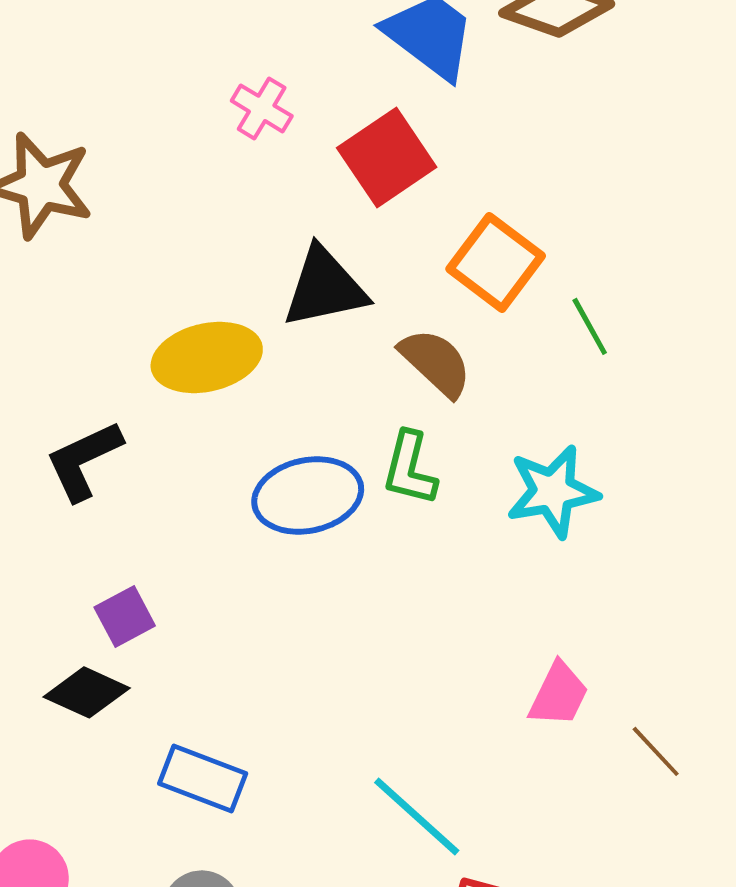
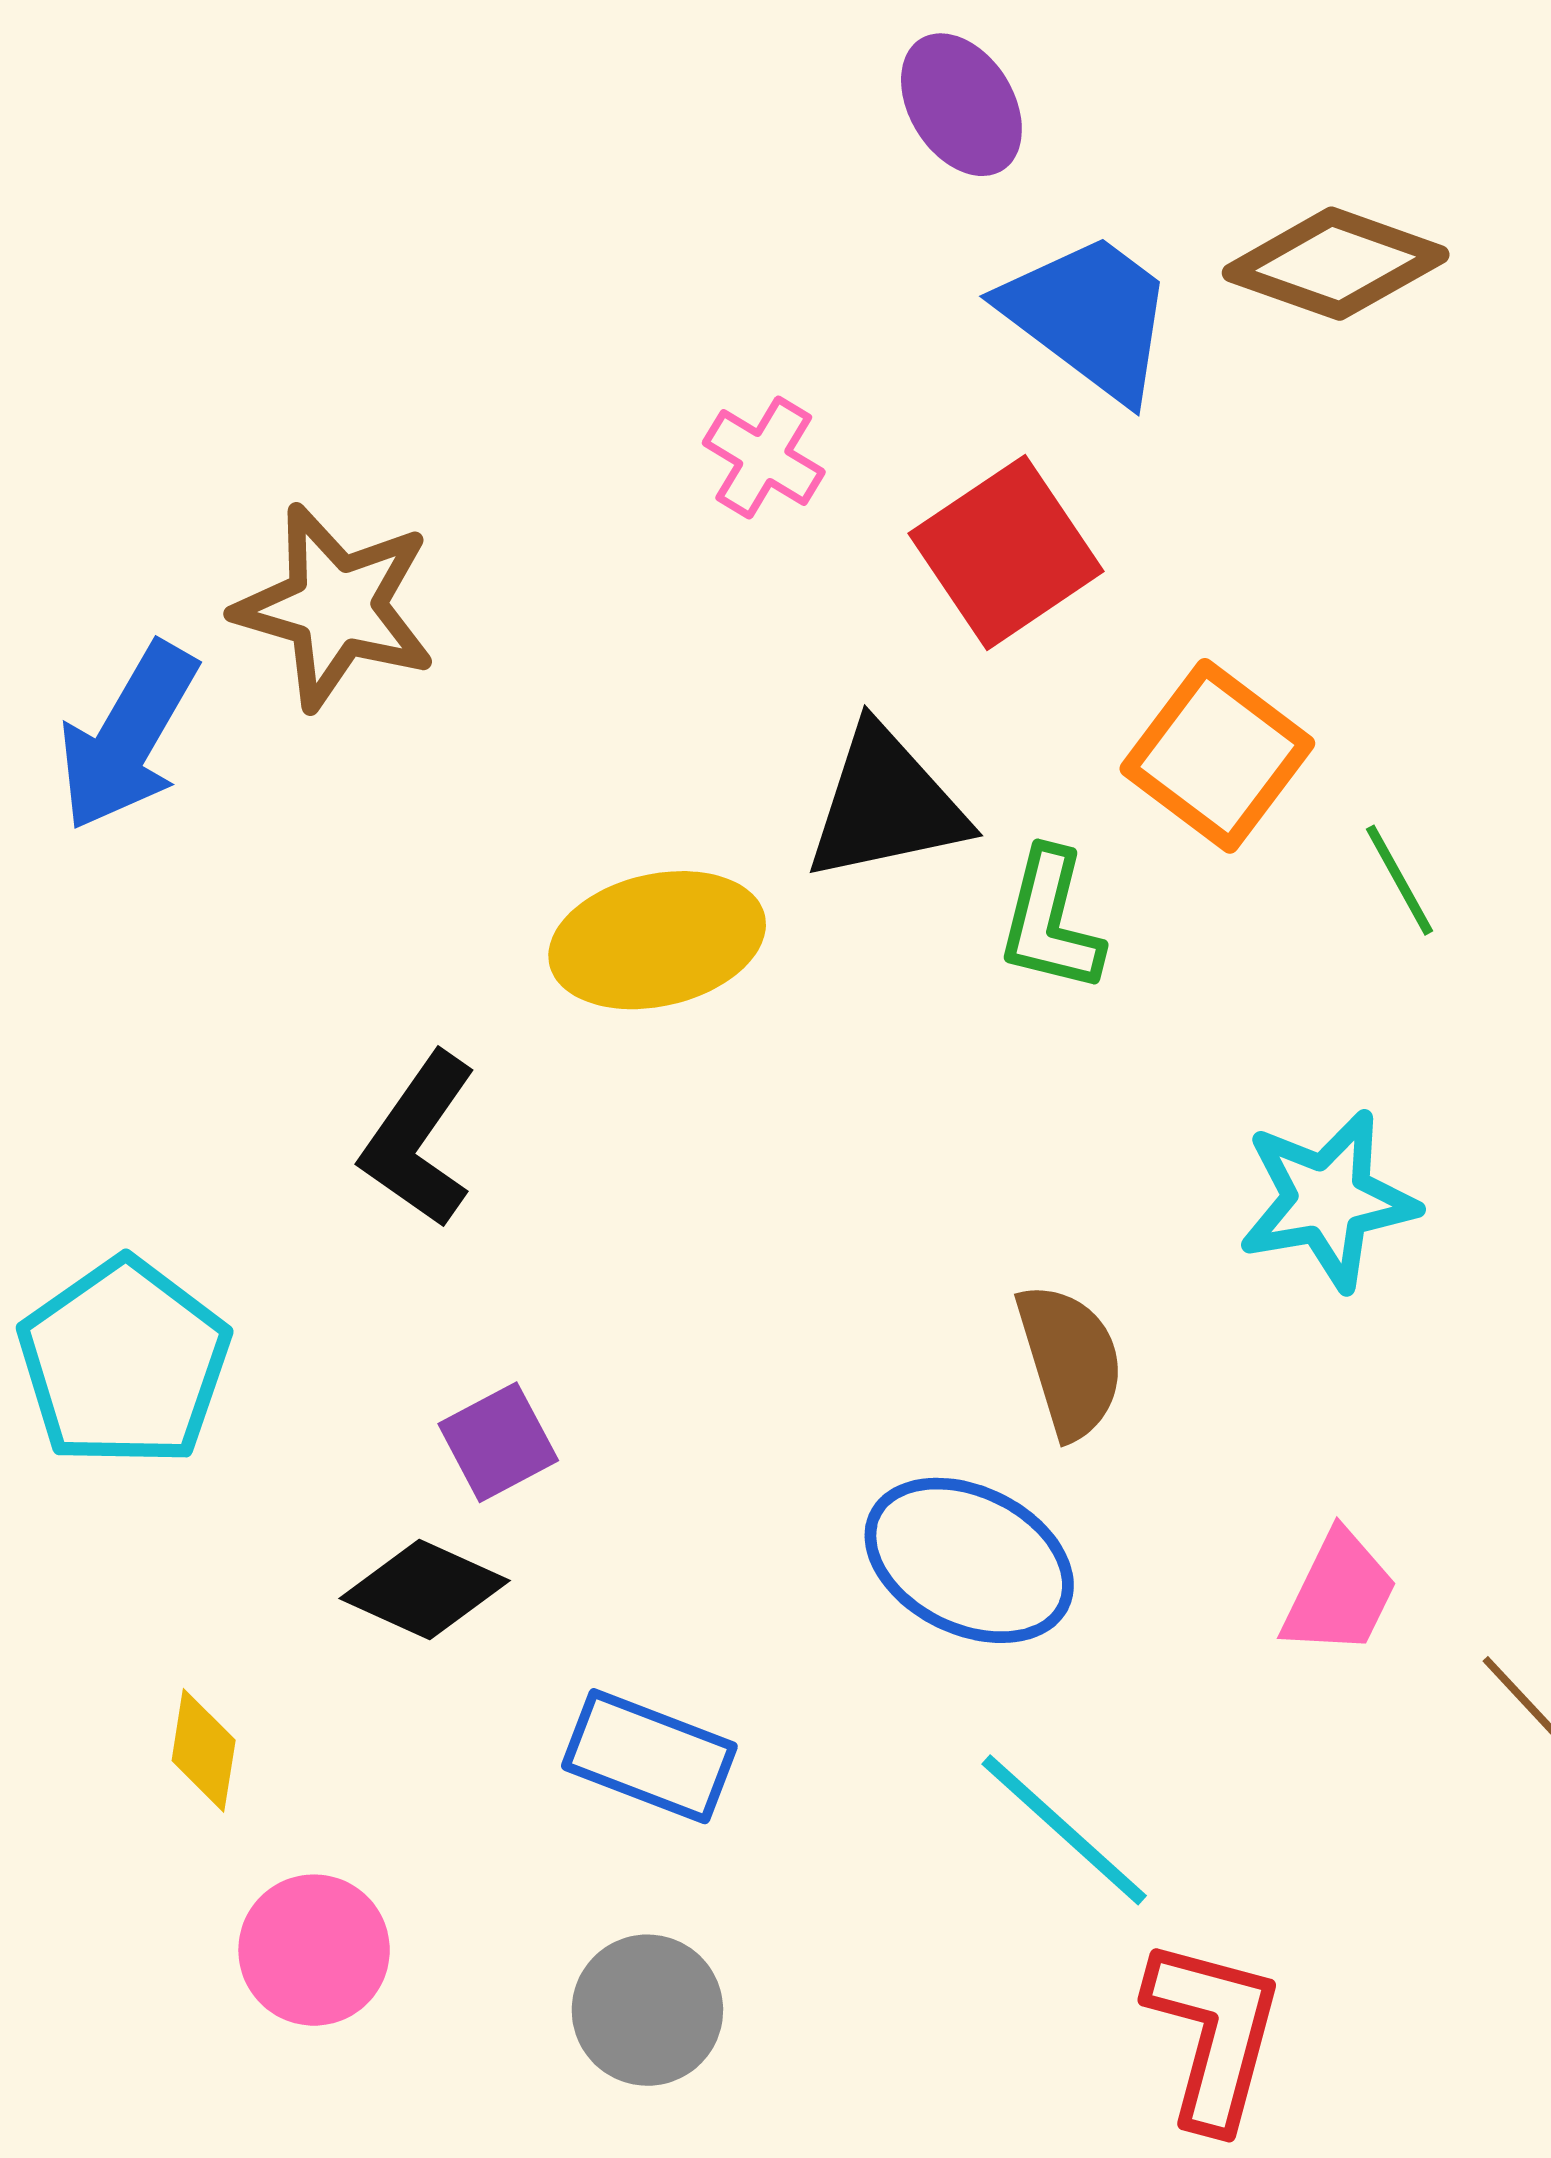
brown semicircle: (436, 362) -> (1070, 1361), moved, turned 30
black L-shape: (84, 460) -> (419, 1140), turned -30
green L-shape: (410, 468) -> (1051, 921), moved
blue ellipse: (308, 495) -> (969, 1560), moved, turned 38

